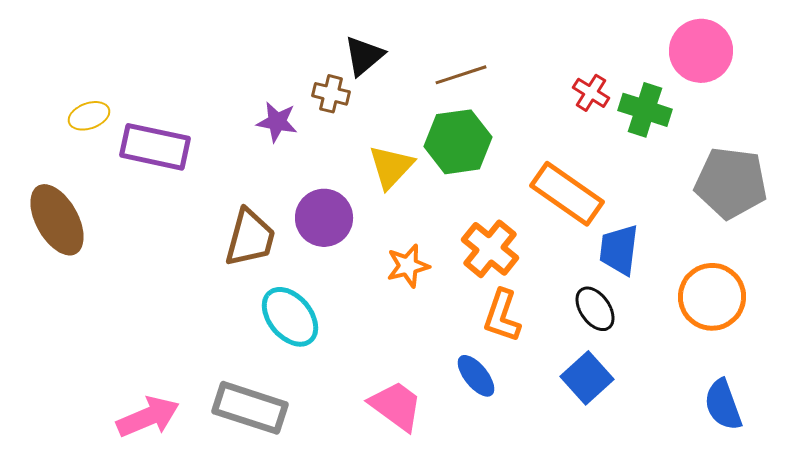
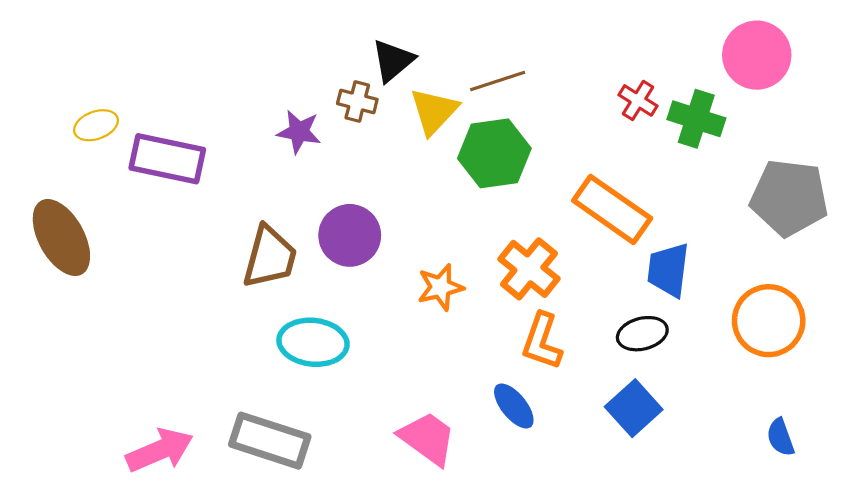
yellow triangle: (391, 167) -> (434, 111), moved
black ellipse: (595, 309) -> (642, 334), turned -69
cyan ellipse: (290, 317) -> (313, 342), turned -44
blue semicircle: (723, 405) -> (781, 437), size x0.7

